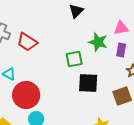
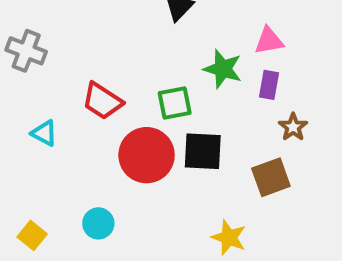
red trapezoid: (27, 42) -> (102, 101), moved
red circle: (26, 95) -> (147, 155), moved

